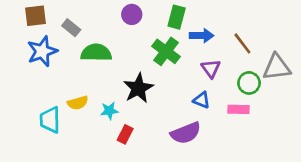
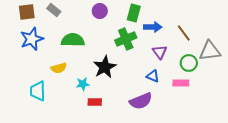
gray rectangle: (71, 28) -> (54, 10), moved
green cross: (166, 51) -> (126, 39), turned 30
yellow semicircle: (78, 103) -> (59, 68), moved
red rectangle: (125, 134) -> (95, 102), turned 64

